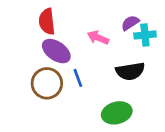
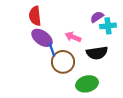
pink arrow: (98, 38) -> (73, 37), moved
blue line: (78, 78) -> (52, 50), moved
brown circle: (47, 83) -> (63, 62), moved

